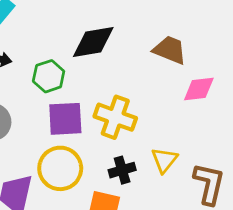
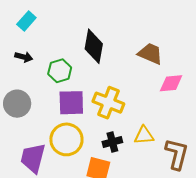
black diamond: (93, 42) -> (94, 46), turned -72
yellow triangle: (164, 160) -> (144, 135), turned 45

